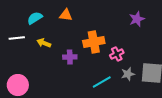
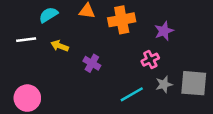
purple star: (137, 19) -> (164, 31), moved
orange cross: (94, 42) -> (122, 20), moved
purple cross: (70, 57) -> (92, 63), turned 32

